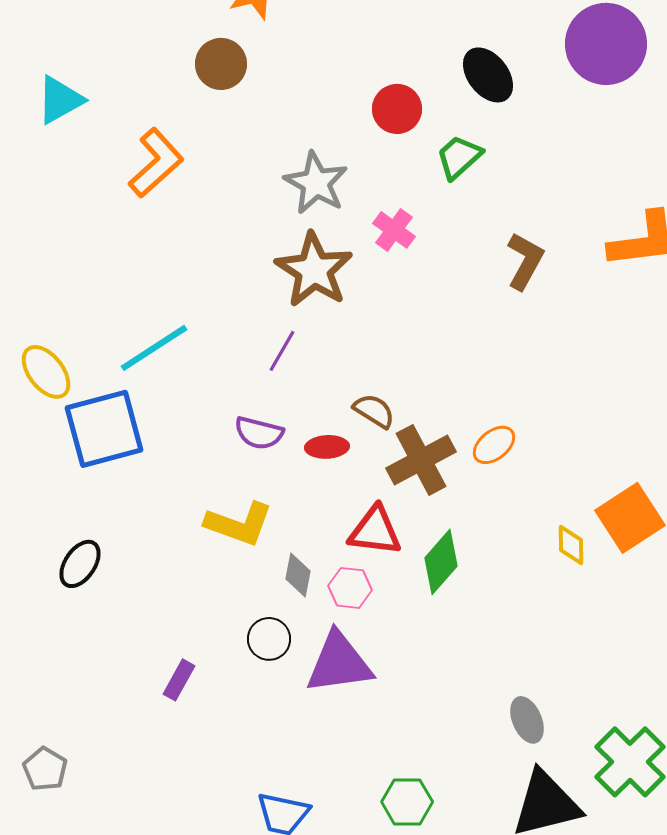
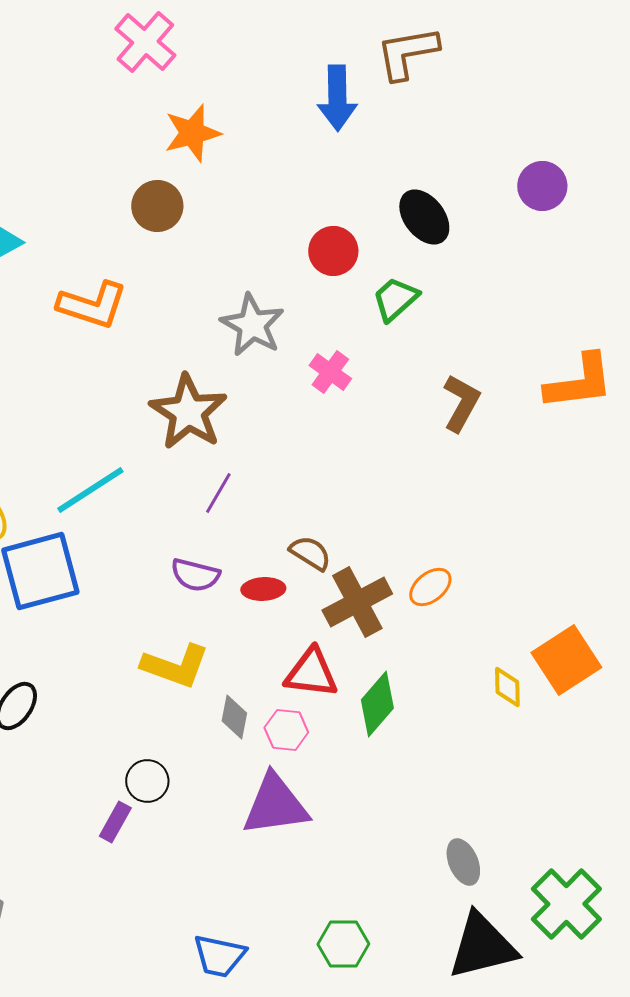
purple circle: (606, 44) -> (542, 186), size x0.6
orange L-shape: (156, 163) -> (92, 305), turned 60
brown star: (314, 270) -> (188, 412), moved
black circle: (269, 639) -> (147, 781), moved

